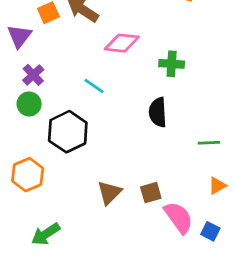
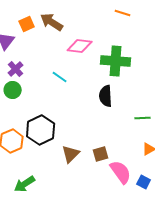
green cross: (172, 64) -> (116, 61), size x1.6
black hexagon: (68, 132) -> (41, 130), moved

